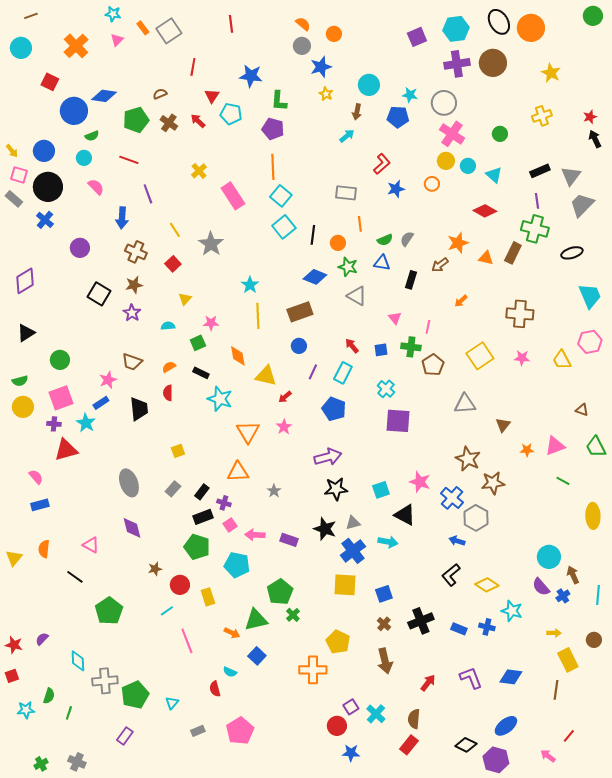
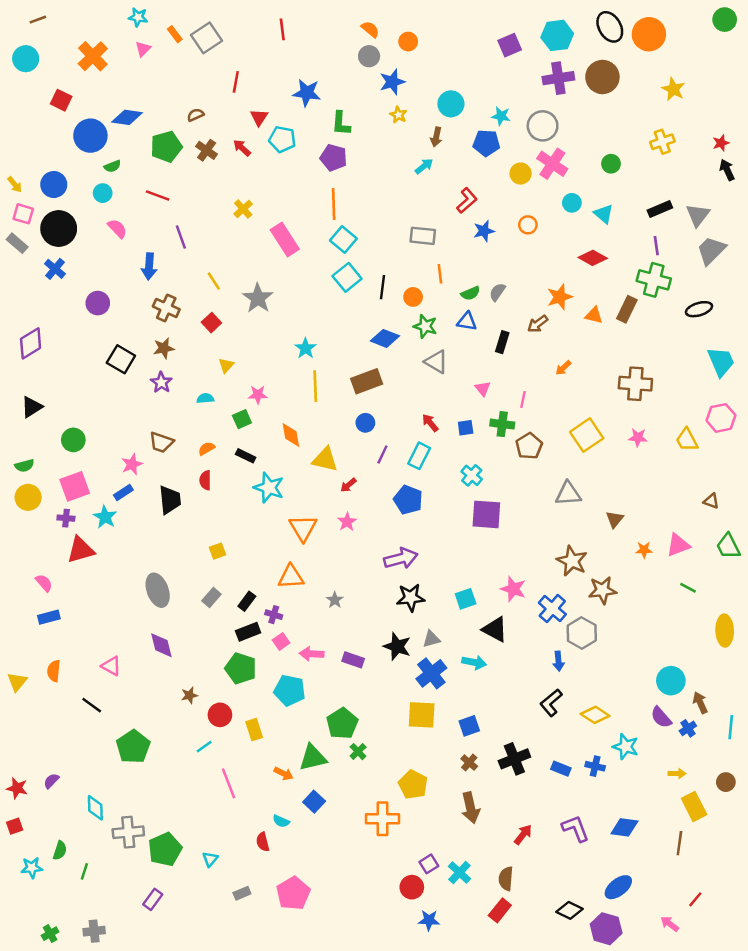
yellow circle: (446, 161) -> (521, 174), moved
blue arrow: (457, 541) -> (558, 661), turned -112
gray cross: (77, 762) -> (94, 931), turned -30

